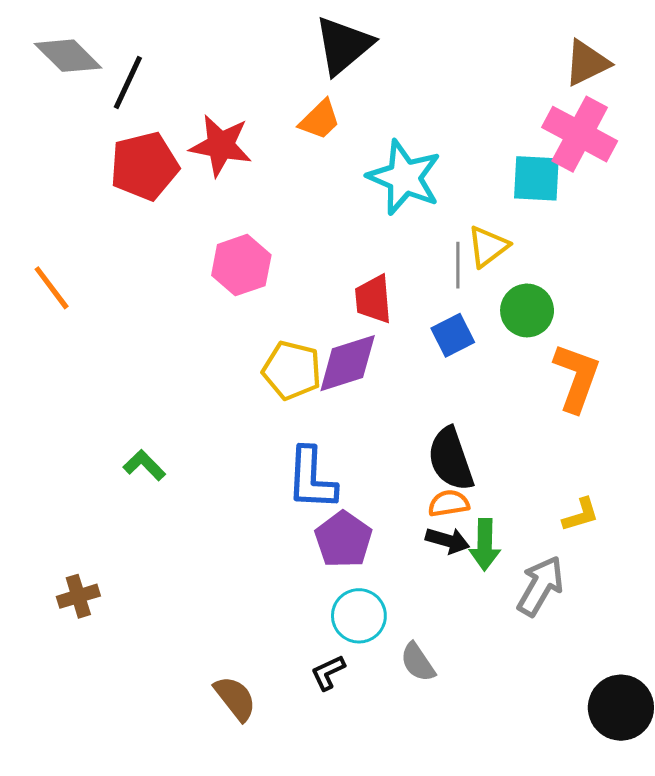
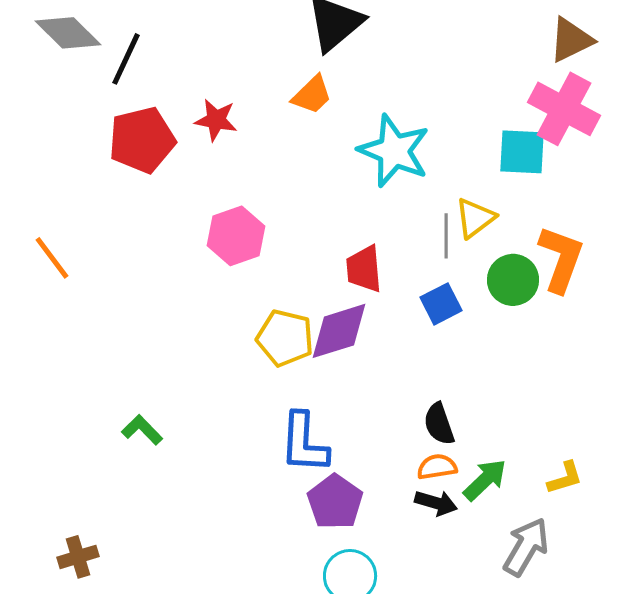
red star: (221, 145) -> (216, 120), size x0.7
orange L-shape: (577, 378) -> (561, 259), moved
black semicircle: (451, 459) -> (439, 424), size x0.7
green arrow: (485, 545) -> (485, 480), moved, turned -135

